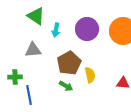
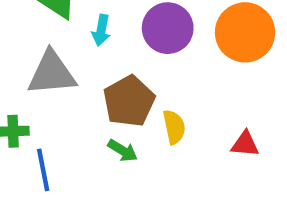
gray triangle: (33, 50) -> (52, 73), size x1.4

